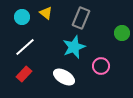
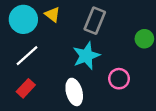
cyan circle: (22, 17) -> (23, 19), size x1.5
white ellipse: (64, 77) -> (74, 92), turned 45

